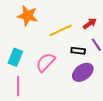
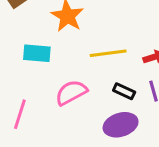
cyan rectangle: (15, 57) -> (37, 53), moved, turned 54

